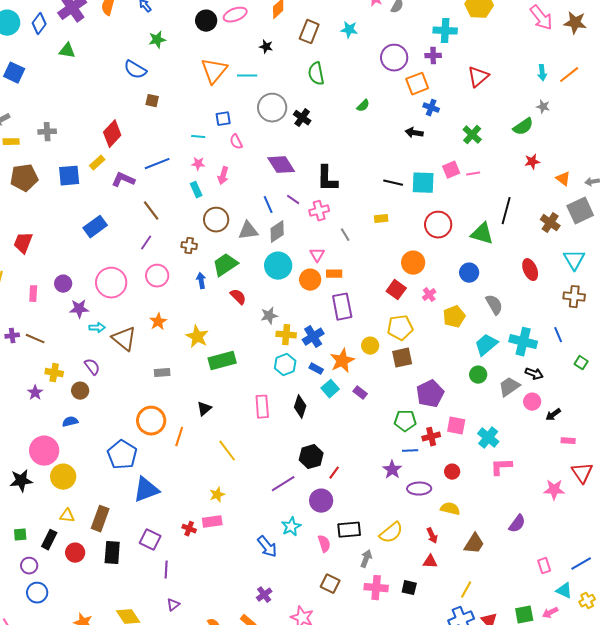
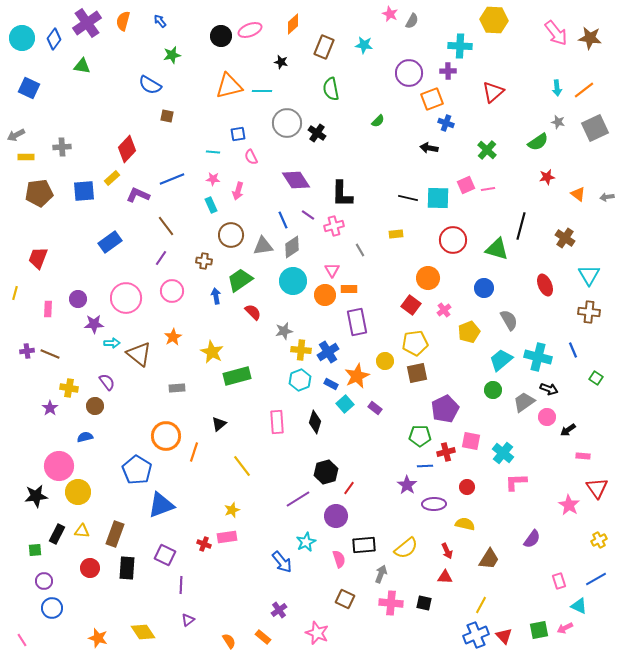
orange triangle: (214, 71) -> (229, 86), turned 36
gray square: (580, 211) -> (595, 128), moved
pink star: (554, 490) -> (569, 505), turned 30
black rectangle: (49, 540) -> (57, 534), moved
yellow cross: (587, 601) -> (599, 540), moved

